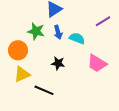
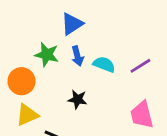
purple line: (103, 21) -> (140, 66), moved
pink trapezoid: (97, 63) -> (142, 115), moved, turned 45

